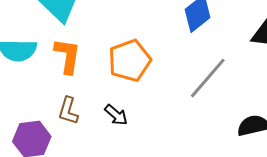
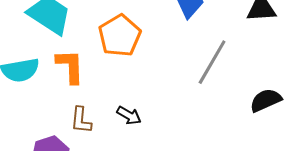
orange pentagon: (130, 60) -> (120, 36), moved

